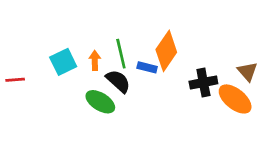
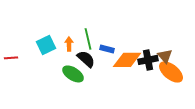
orange diamond: (166, 51) -> (127, 60), moved, turned 56
brown triangle: (247, 71) -> (165, 56), moved

